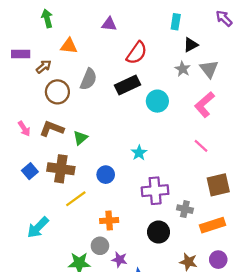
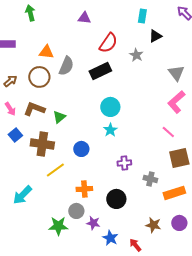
orange triangle: (69, 46) -> (46, 52), moved
brown arrow: (44, 67) -> (10, 81), moved
gray star: (183, 69) -> (136, 55), moved
gray triangle: (209, 69) -> (176, 73), moved
cyan circle: (157, 101) -> (110, 107), moved
pink L-shape: (204, 105) -> (176, 102), moved
pink line: (201, 146) -> (168, 132), moved
blue square: (30, 171) -> (15, 135), moved
purple cross: (155, 191) -> (124, 163), size x0.6
black circle: (159, 232) -> (116, 199), moved

